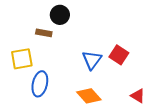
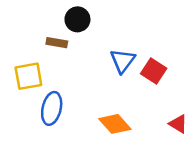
blue triangle: (92, 60) -> (123, 61), moved

